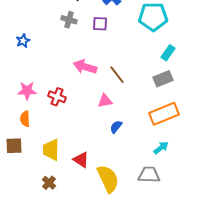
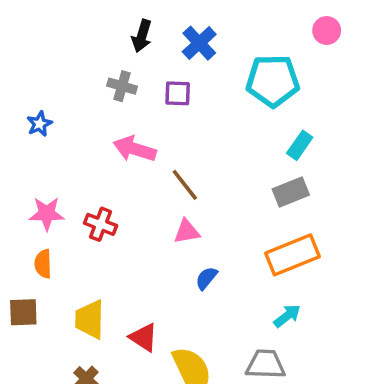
pink arrow: (85, 67) -> (135, 149), moved
brown line: (117, 75) -> (185, 185), moved

